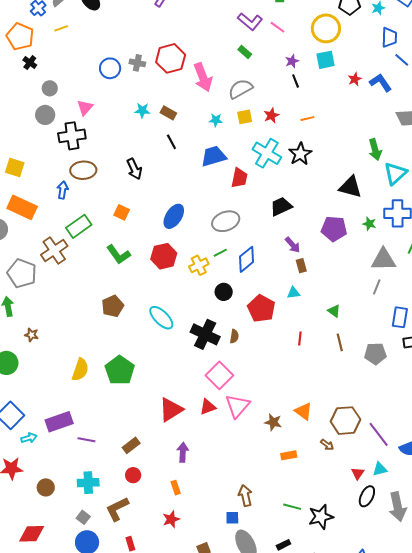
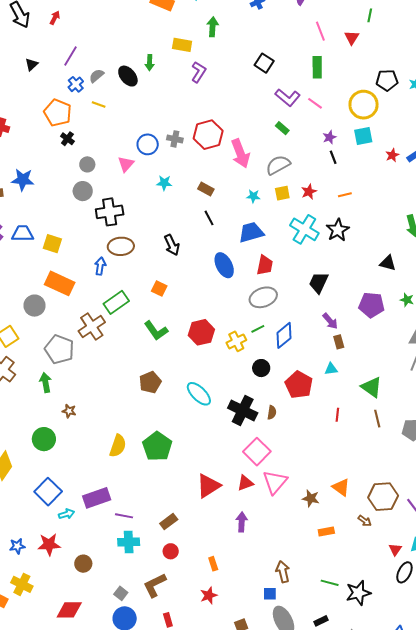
yellow line: (61, 28) -> (99, 105), turned 40
pink triangle: (85, 108) -> (126, 164), moved
cyan star: (142, 110) -> (164, 183), moved
red trapezoid: (239, 178) -> (265, 265), moved
black triangle: (350, 187) -> (388, 263), size x0.7
black trapezoid: (281, 206) -> (319, 283), turned -40
blue ellipse: (174, 216) -> (224, 265), moved, turned -60
green triangle: (334, 311) -> (372, 387), size x1.6
purple arrow: (183, 452) -> (242, 522), moved
cyan cross: (88, 483) -> (129, 542), moved

